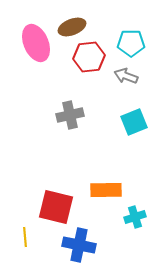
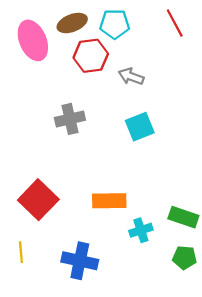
cyan pentagon: (131, 43) -> (115, 24), moved
red square: (56, 207) -> (38, 200), moved, turned 30

